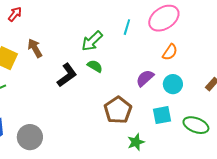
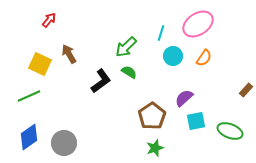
purple semicircle: (145, 78) -> (184, 98), moved
cyan circle: (173, 84) -> (173, 56), moved
green star: (136, 142) -> (155, 148), moved

